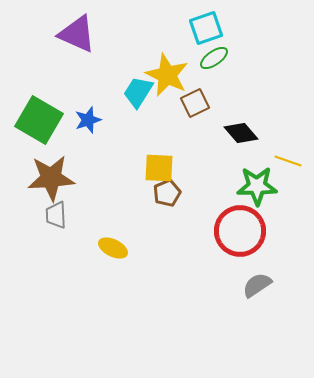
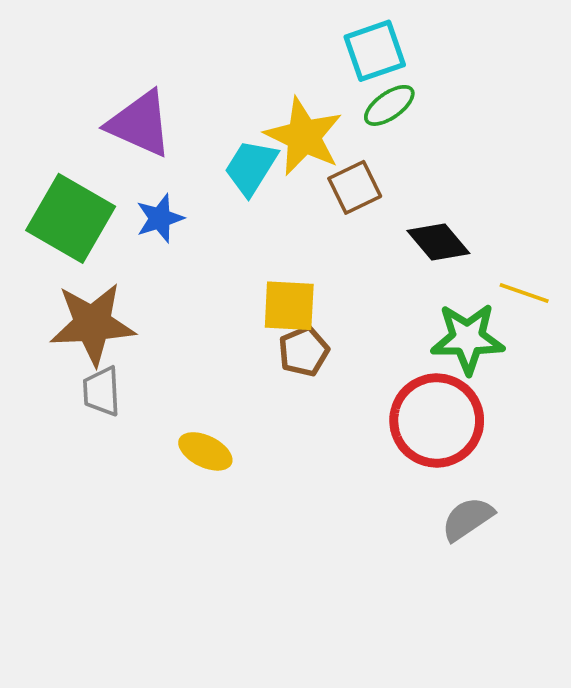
purple triangle: (77, 34) -> (140, 124), moved

